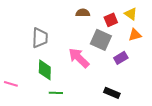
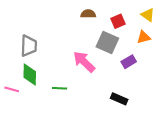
yellow triangle: (131, 14) -> (148, 15), moved
gray trapezoid: (40, 38) -> (29, 46), moved
green diamond: (45, 70) -> (30, 74), moved
green line: (56, 93) -> (60, 88), moved

